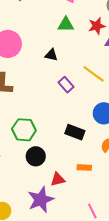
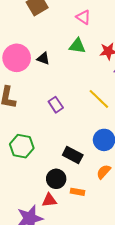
black triangle: (51, 55) -> (43, 58), moved
purple rectangle: (66, 85) -> (56, 105), moved
black circle: (36, 156) -> (56, 179), moved

